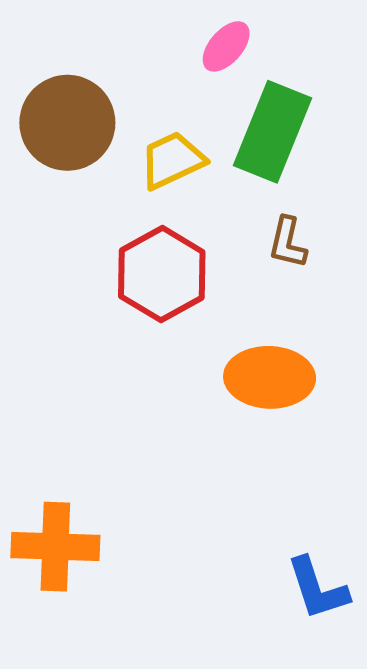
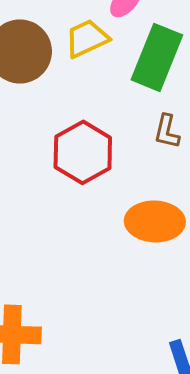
yellow trapezoid: (172, 160) -> (87, 38), moved

